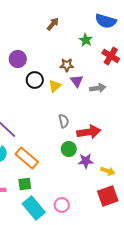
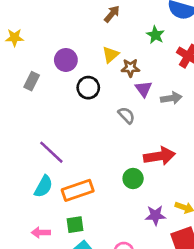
yellow triangle: (55, 86) -> (111, 55), moved
gray semicircle: (64, 121) -> (126, 115), moved, turned -32
orange rectangle: (27, 158) -> (78, 190), turned -60
purple star: (86, 161) -> (155, 215), moved

